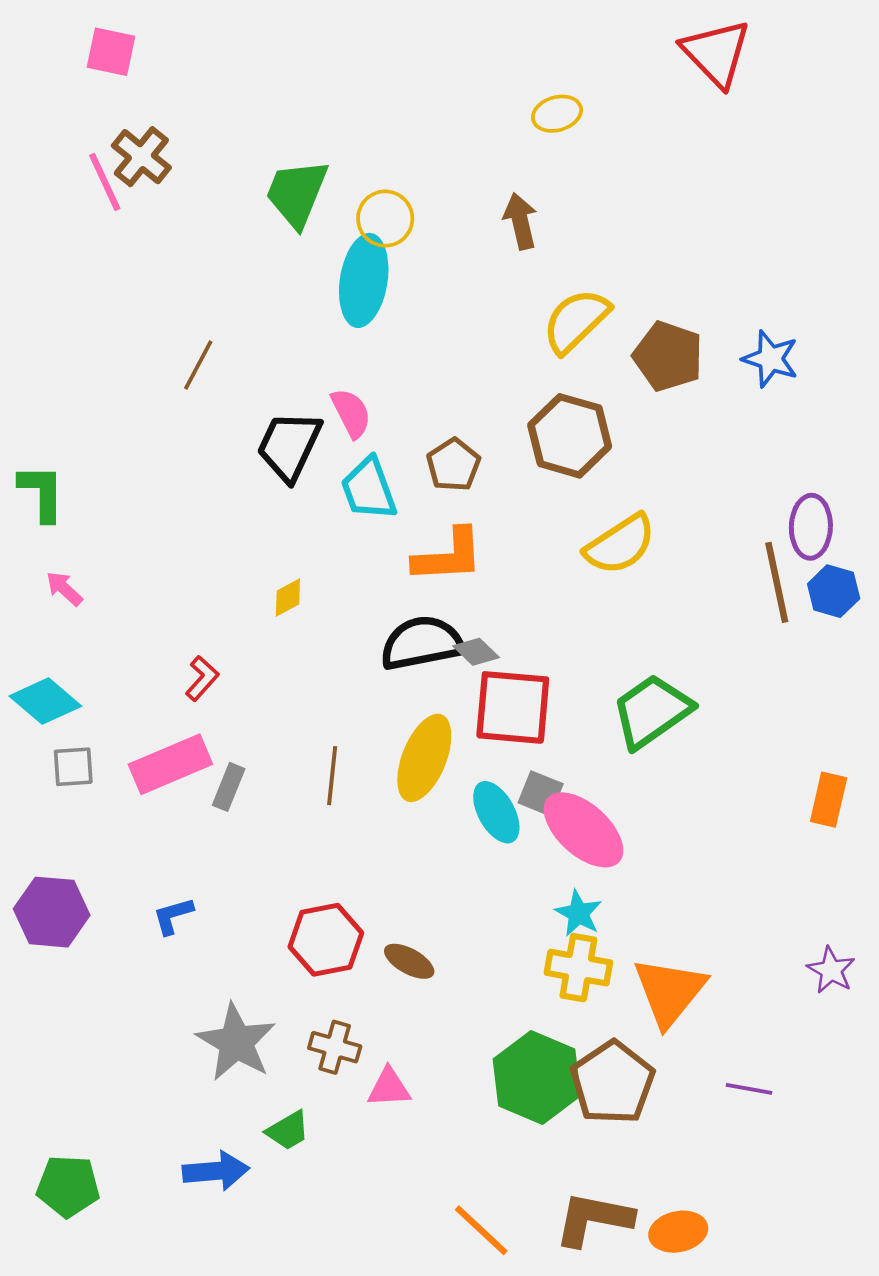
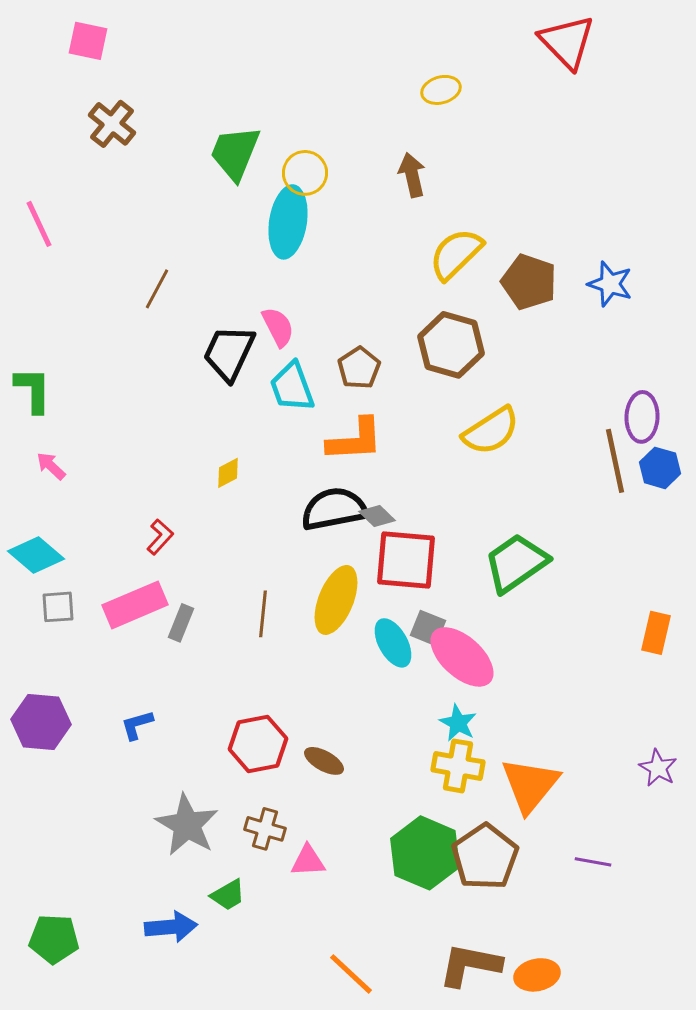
pink line: (105, 182) -> (39, 224), moved
orange line: (481, 1230) -> (351, 974), moved

